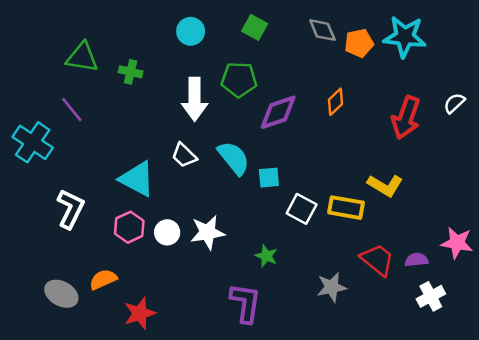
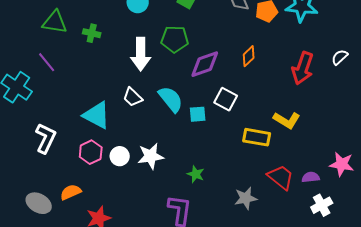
white square: (302, 209) -> (226, 99), moved

